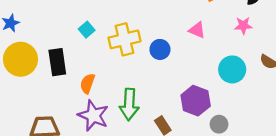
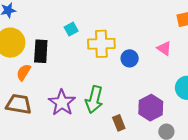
orange semicircle: (87, 84) -> (24, 72), moved

